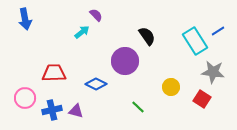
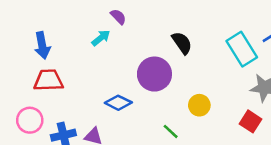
blue arrow: (25, 19) -> (42, 45), moved
red trapezoid: (54, 73) -> (48, 80), moved
yellow circle: (171, 87) -> (199, 105), moved

